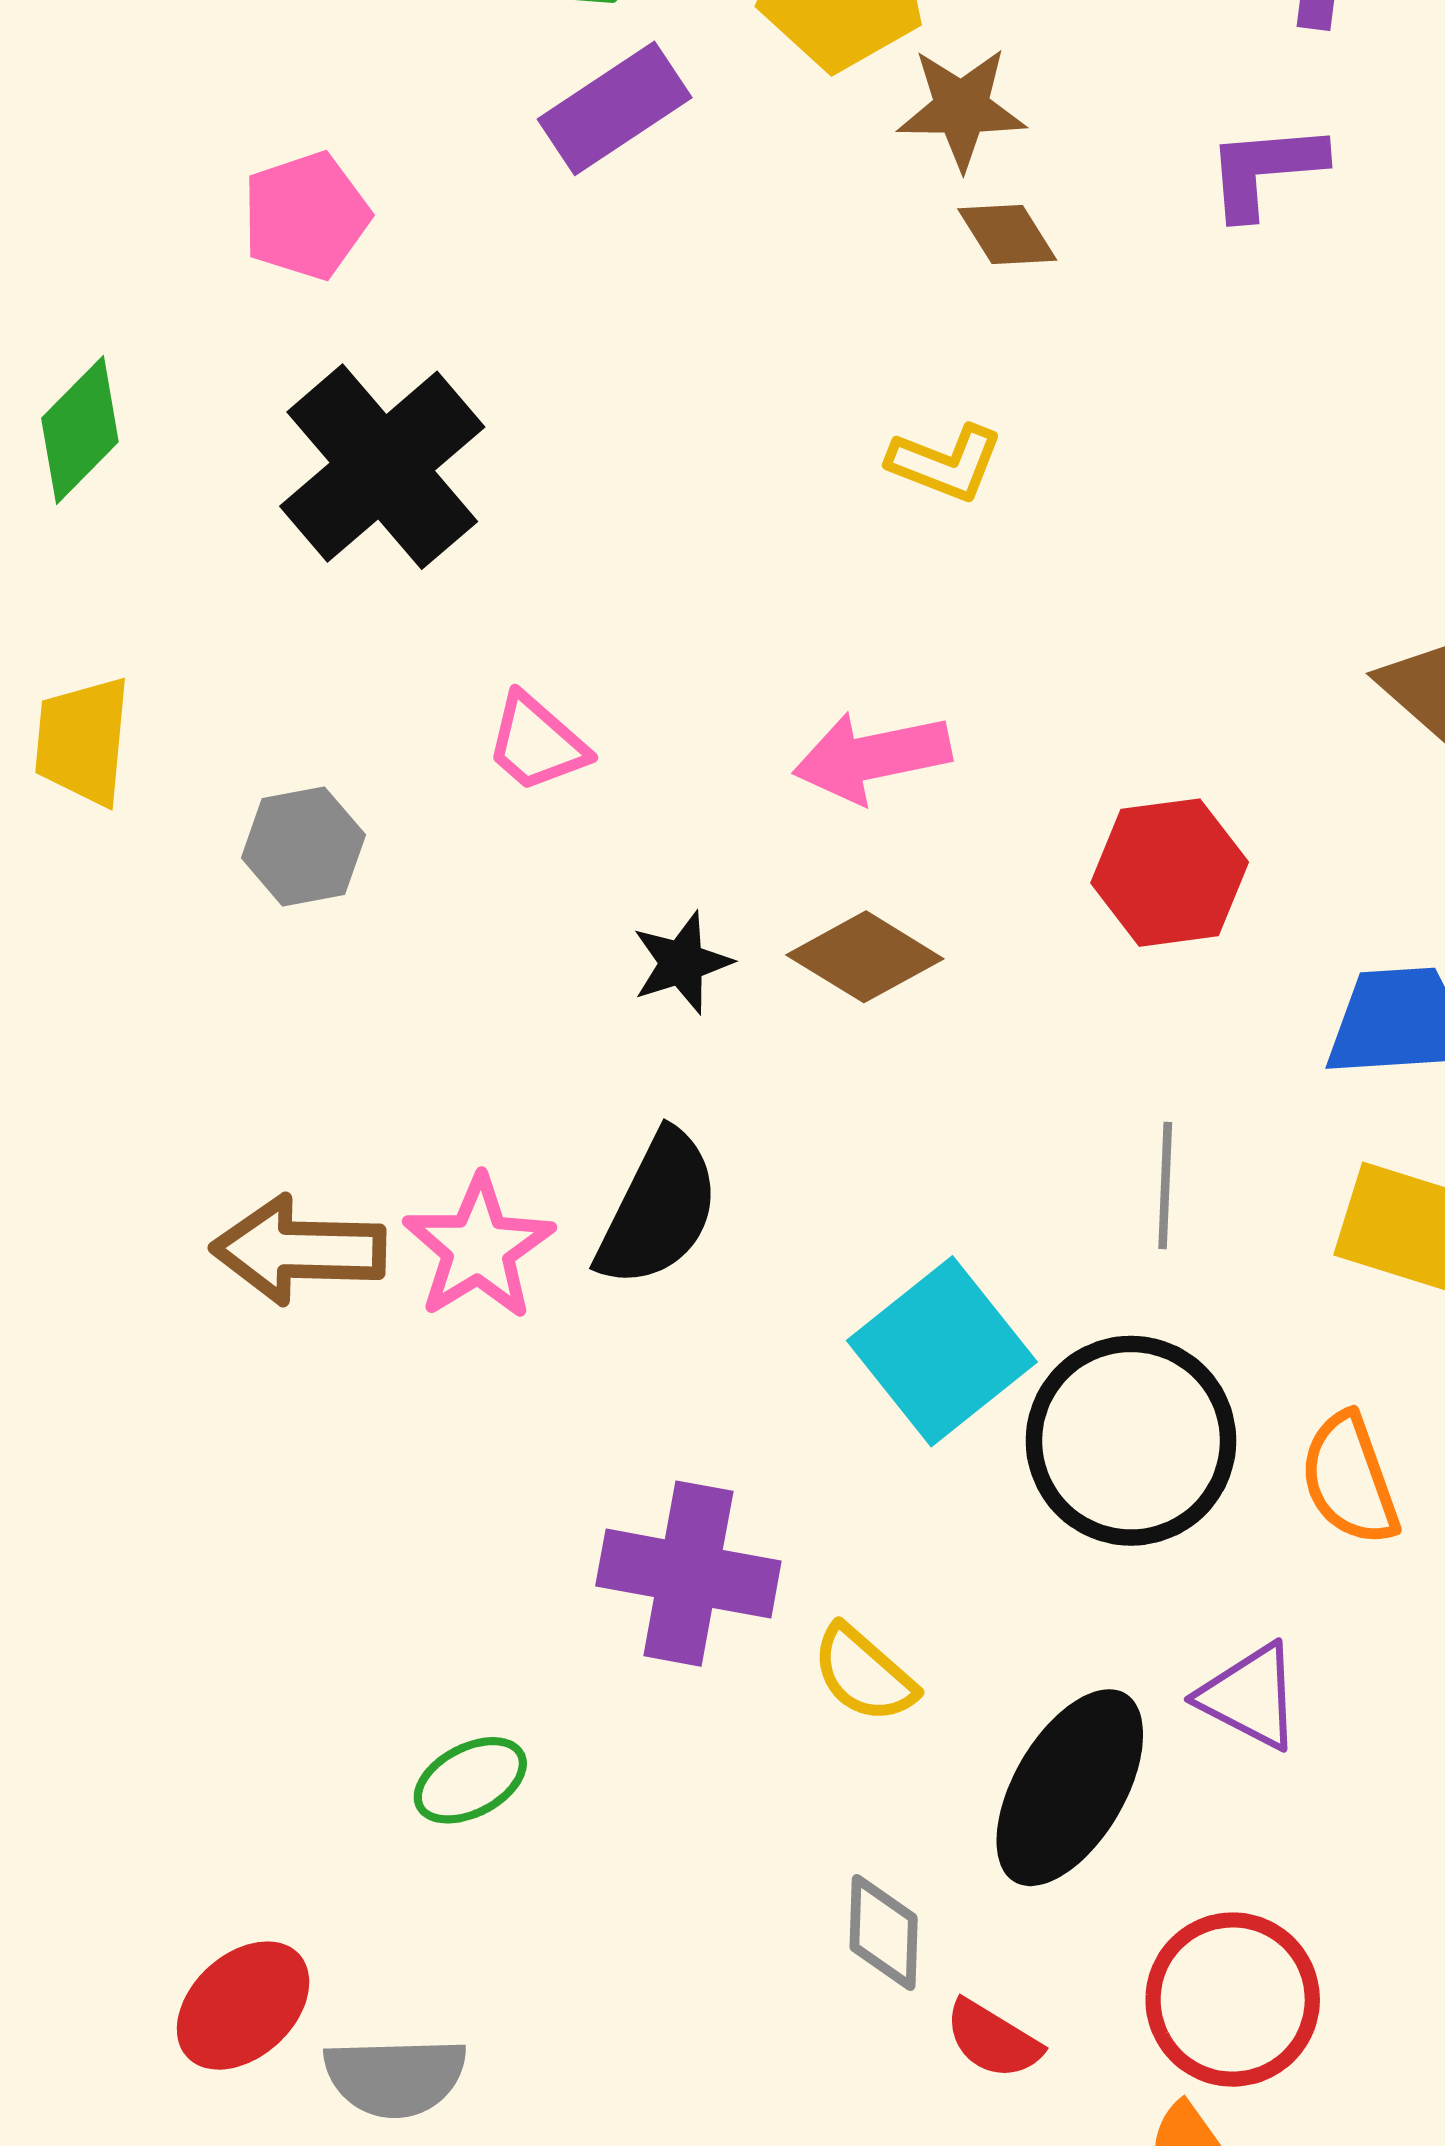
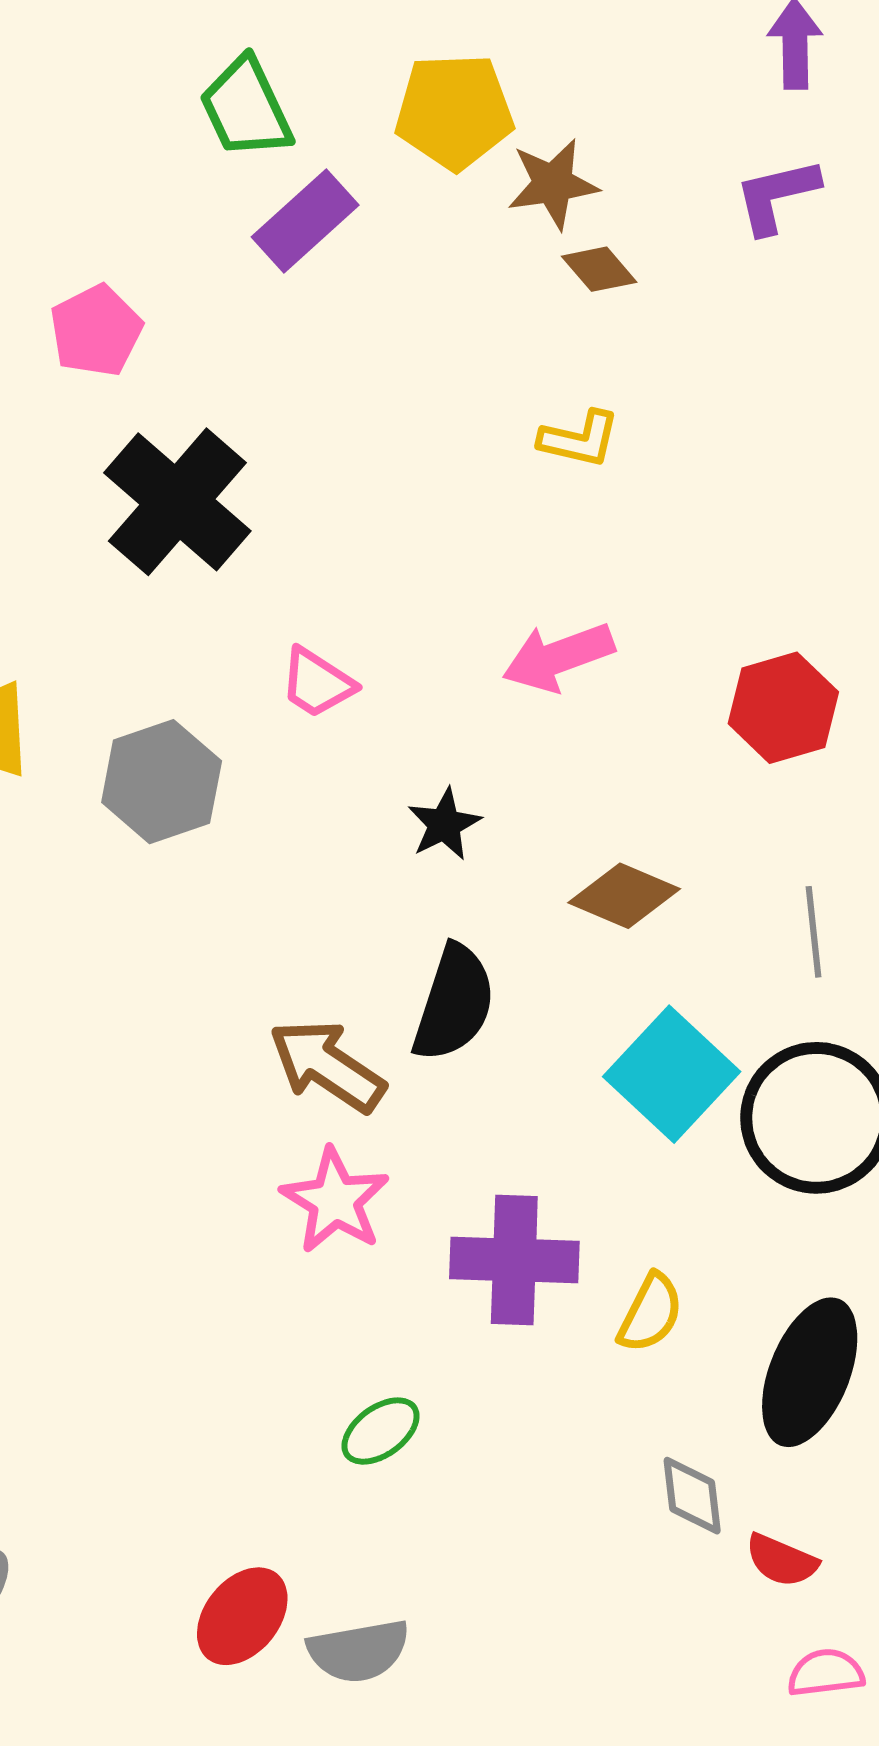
gray hexagon: (303, 846) -> (162, 782), size x1.4
brown diamond: (865, 957) -> (624, 896), moved
pink star: (478, 1248) -> (335, 1201), moved
brown arrow: (299, 1250) -> (327, 1066), moved, turned 41
yellow semicircle: (864, 1674) -> (650, 1313), turned -96

